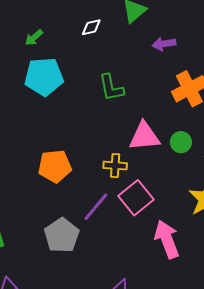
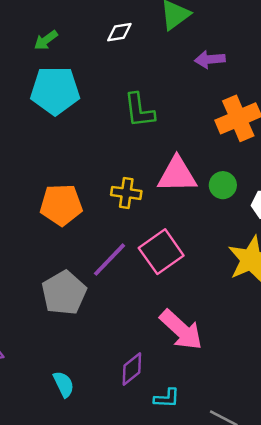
yellow cross: (115, 166) -> (126, 193), moved
pink arrow: (167, 239) -> (181, 330), moved, turned 150

